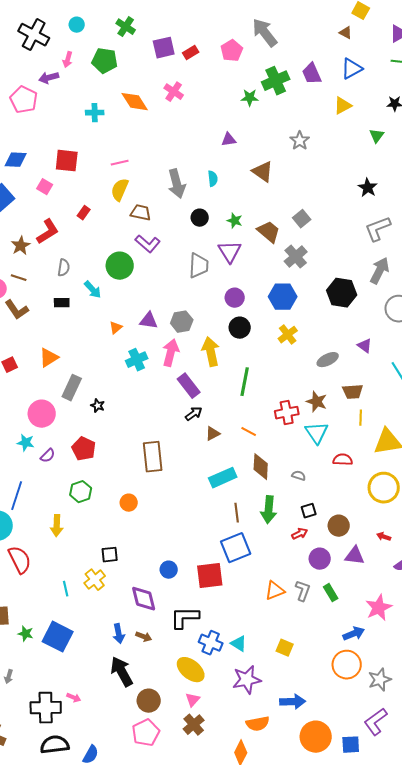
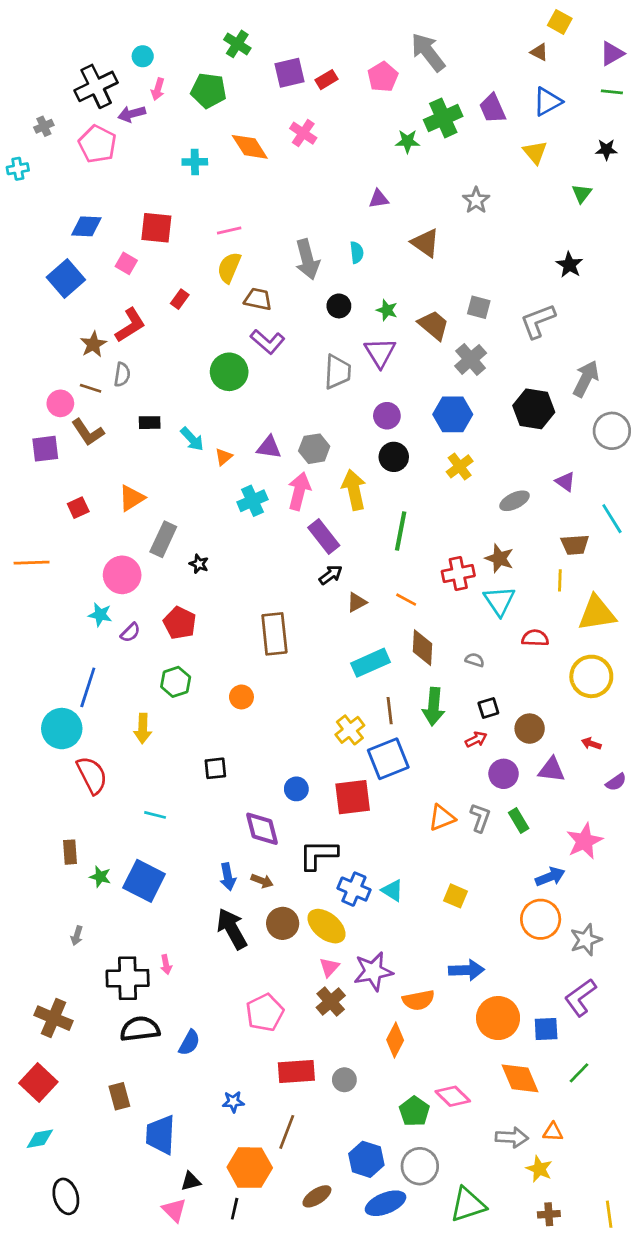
cyan circle: (77, 25) -> (143, 56), moved
black cross: (34, 35) -> (96, 86), moved, turned 36
yellow triangle: (343, 106) -> (535, 152), turned -42
gray square: (302, 219) -> (479, 307), turned -36
gray L-shape: (378, 229) -> (538, 321), moved
gray semicircle: (64, 268) -> (122, 375), moved
cyan arrow: (93, 290) -> (192, 439), moved
brown trapezoid: (353, 392) -> (575, 545), moved
yellow cross: (95, 580) -> (350, 730), moved
cyan line: (66, 589) -> (155, 815), turned -63
purple star: (247, 680) -> (373, 971), moved
pink arrow: (74, 698) -> (166, 965), turned 56
brown circle: (149, 701) -> (283, 923), moved

